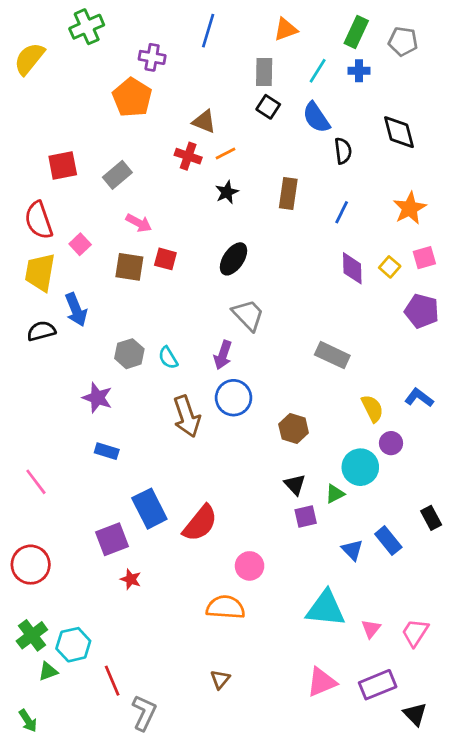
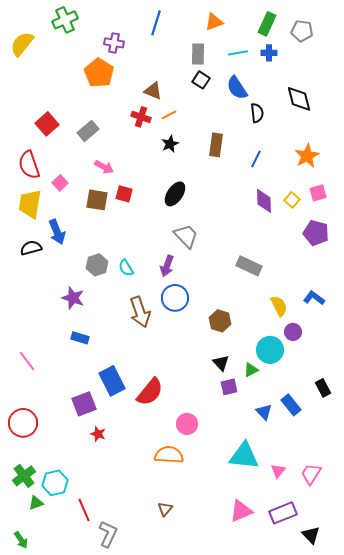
cyan line: (318, 71) -> (238, 53), turned 48
red square: (63, 166) -> (47, 124), turned -30

